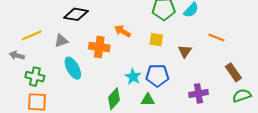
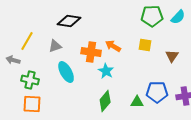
orange arrow: (122, 31) -> (113, 46), moved
yellow line: (32, 35) -> (27, 41), turned -36
blue pentagon: (157, 76) -> (157, 92), moved
cyan star: (133, 77) -> (106, 71), moved

